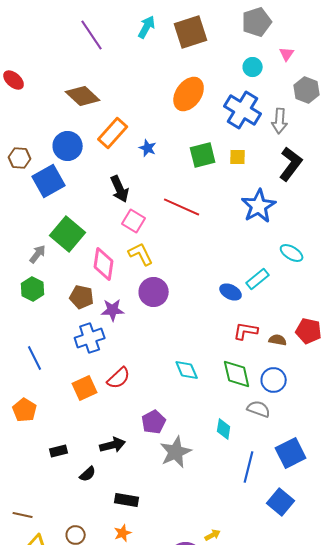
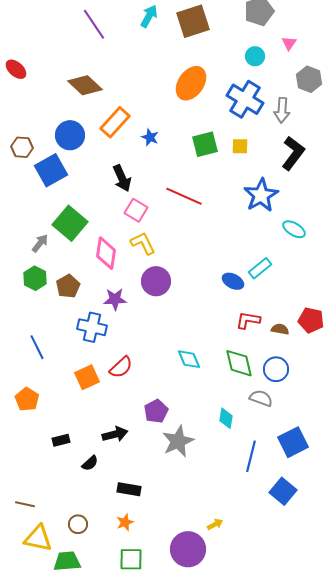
cyan ellipse: (292, 253) -> (294, 229), moved
brown pentagon: (82, 297) -> (68, 286), moved, turned 30
blue cross: (90, 338) -> (92, 327), turned 32

